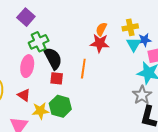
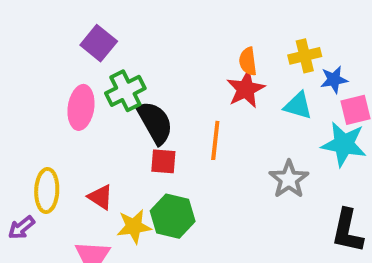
orange semicircle: (101, 29) -> (248, 61), turned -32
red star: (100, 43) -> (246, 89), turned -30
cyan triangle: (134, 44) -> (298, 106), moved, turned -42
pink ellipse: (27, 66) -> (81, 107), moved
gray star: (142, 95) -> (289, 179), moved

